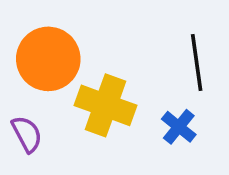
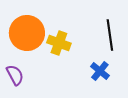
yellow cross: (105, 105) -> (59, 43), moved, size x0.7

